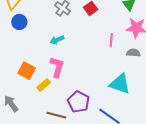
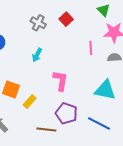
cyan arrow: (57, 40) -> (37, 55), turned -32
pink L-shape: (57, 67) -> (61, 81), moved

